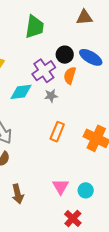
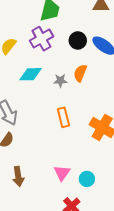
purple cross: (44, 71) -> (41, 39), moved
orange semicircle: (70, 76) -> (80, 73), moved
orange rectangle: (57, 132) -> (63, 117), turned -42

